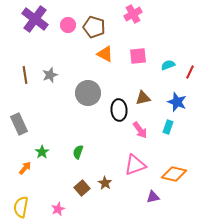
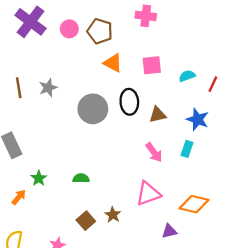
pink cross: (133, 14) -> (146, 16), turned 36
black ellipse: (119, 110) -> (129, 102), moved
green semicircle: (78, 152) -> (81, 178), turned 72

